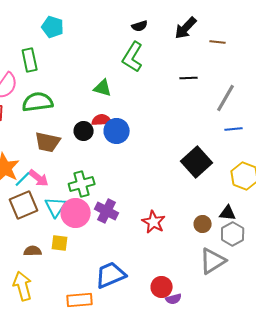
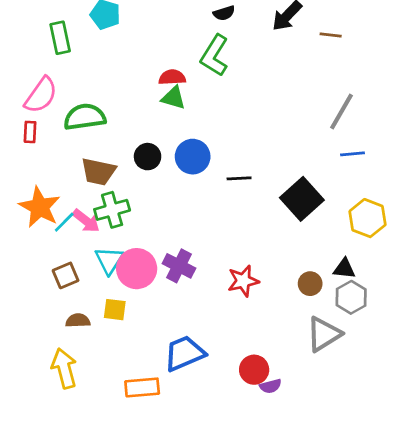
green rectangle: (30, 60) -> (60, 38), moved
black line: (189, 78) -> (239, 178), moved
red semicircle: (102, 120) -> (172, 77), moved
green cross: (82, 184) -> (112, 210), moved
brown square: (24, 205) -> (66, 275), moved, size x0.7
red star: (154, 222) -> (243, 281), turned 30

